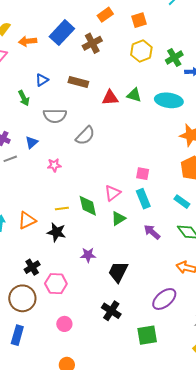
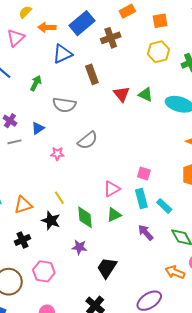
blue triangle: (42, 80) -> (62, 54), moved, size x1.5
brown rectangle: (78, 82) -> (92, 74), turned 48
green arrow: (24, 98) -> (36, 83), turned -133
red triangle: (110, 98) -> (122, 94), turned 48
gray semicircle: (85, 136) -> (88, 140), moved
cyan rectangle: (182, 202) -> (164, 206), moved
green diamond: (88, 206) -> (85, 217), moved
yellow line: (62, 209) -> (59, 198), turned 56
black cross: (32, 267) -> (22, 240), moved

